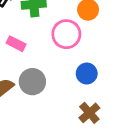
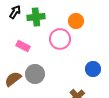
blue circle: (87, 74) -> (93, 69), moved

